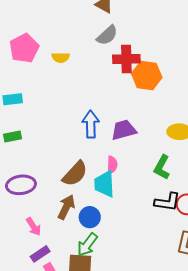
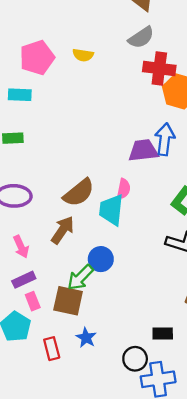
pink pentagon: (24, 48) -> (37, 57), moved
blue arrow: (91, 124) -> (165, 139), moved
blue circle: (90, 217) -> (101, 259), moved

